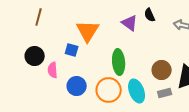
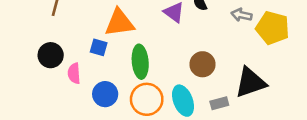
orange triangle: (88, 31) -> (119, 23), turned 50
green ellipse: (119, 62) -> (140, 62), moved
brown circle: (162, 70) -> (202, 64), moved

